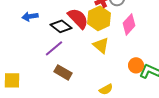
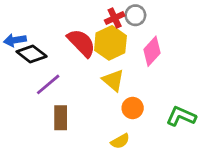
black diamond: (61, 26) -> (32, 54), moved
orange circle: (136, 65) -> (133, 108), moved
brown rectangle: (63, 72) -> (61, 118), turned 60

